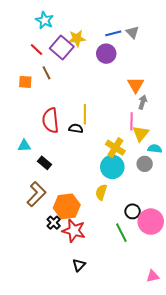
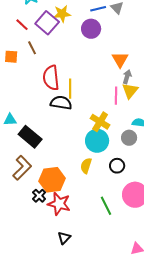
red semicircle: (51, 120) -> (51, 78), moved
black semicircle: (76, 128) -> (61, 103), size x1.5
yellow triangle: (141, 134) -> (130, 91), moved
black rectangle: (45, 163) -> (30, 137), size x1.6
black circle: (133, 211) -> (117, 166), moved

